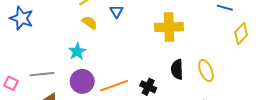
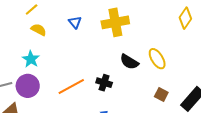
blue triangle: (116, 11) -> (75, 22), moved
black semicircle: (177, 69) -> (129, 62), turned -48
purple circle: (82, 81) -> (28, 86), moved

